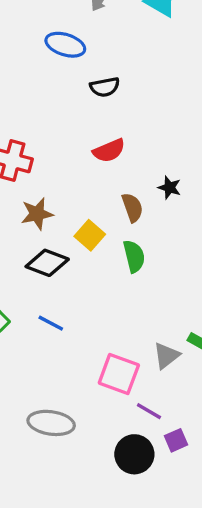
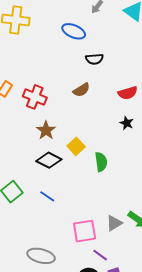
red semicircle: (109, 151) -> (128, 93), moved
brown semicircle: (132, 207) -> (81, 90), moved, turned 72
brown star: (37, 214) -> (46, 130), turned -30
pink square: (119, 374) -> (85, 231), turned -35

